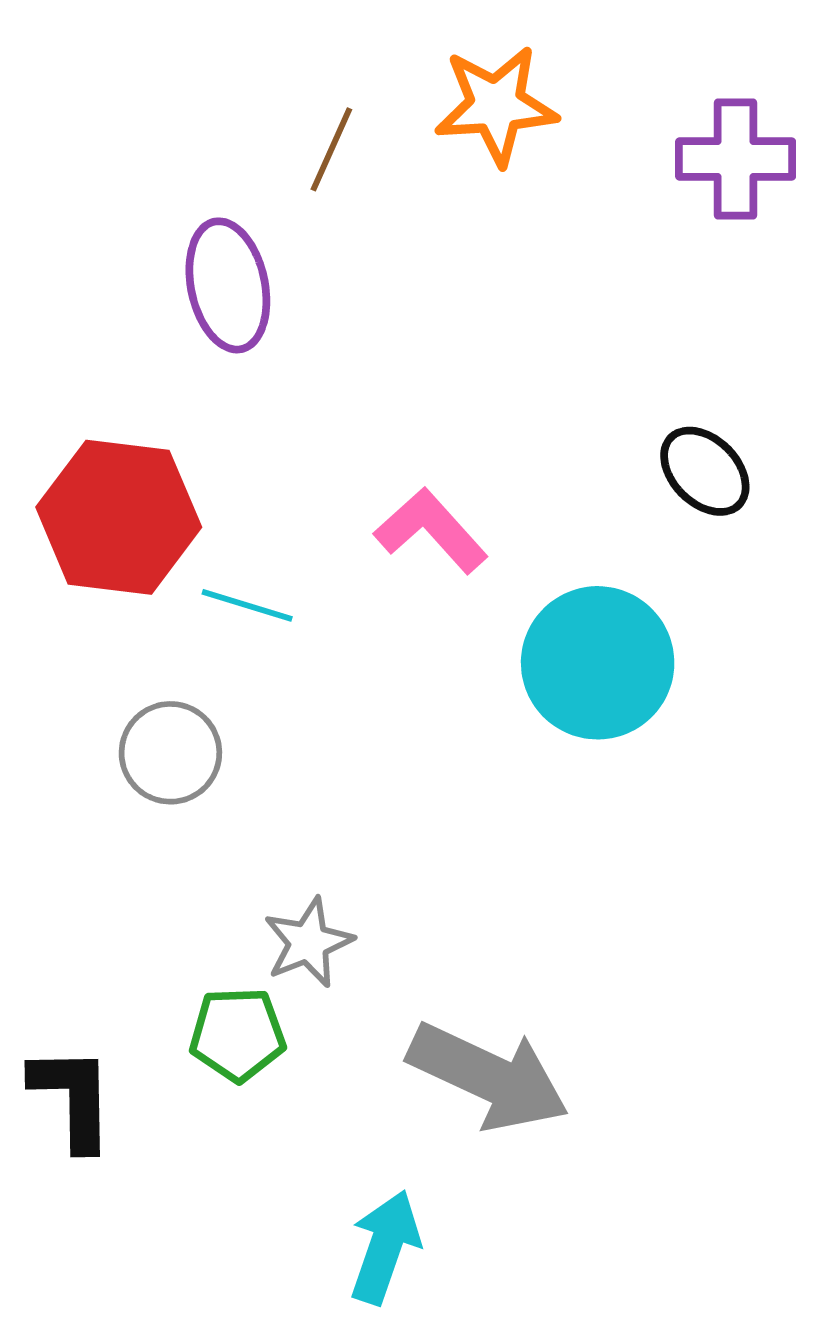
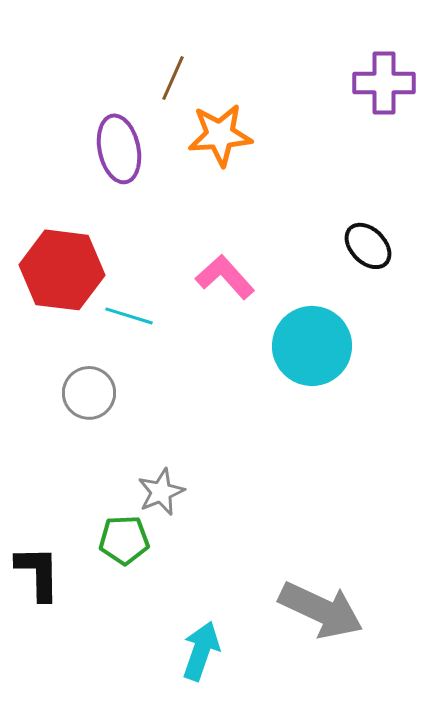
orange star: (496, 105) -> (220, 135), moved
gray arrow: (488, 1077) -> (321, 610), moved

